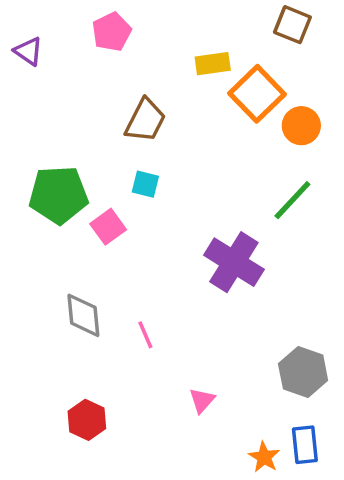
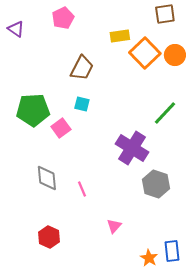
brown square: (292, 25) -> (165, 14), turned -30
orange circle: (301, 126) -> (175, 55), moved
gray hexagon: (303, 372) -> (156, 184), moved

